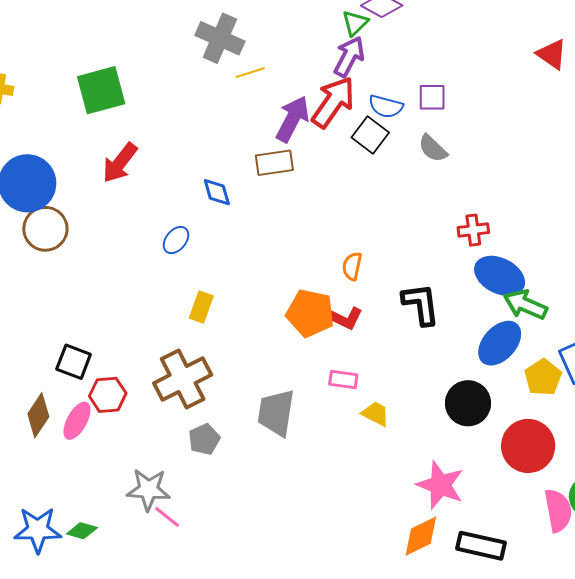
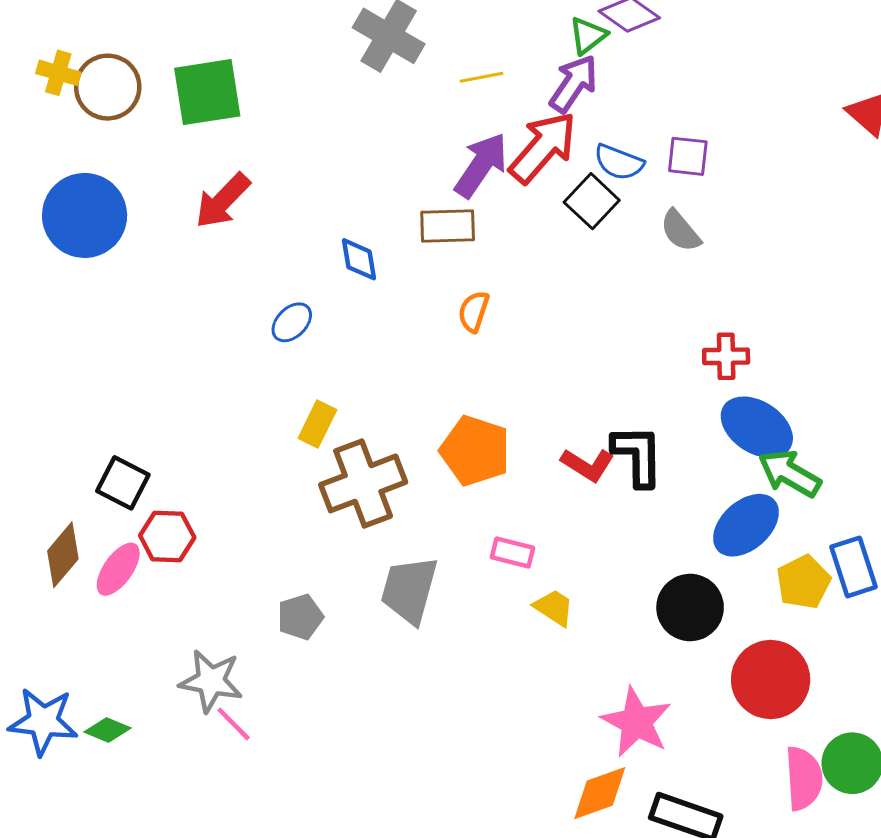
yellow line: (250, 73) -> (481, 77), moved
brown circle: (45, 229) -> (108, 87), moved
orange semicircle: (352, 266) -> (474, 311), moved
red L-shape: (345, 318) -> (588, 465), moved
brown cross: (183, 379) -> (363, 483), moved

